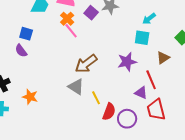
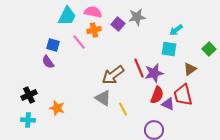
orange cross: (67, 19) -> (94, 30), turned 32
pink line: (71, 31) -> (79, 42), moved
red line: (151, 80) -> (139, 68), moved
red trapezoid: (156, 110) -> (183, 95), moved
red semicircle: (109, 112) -> (157, 95), moved

